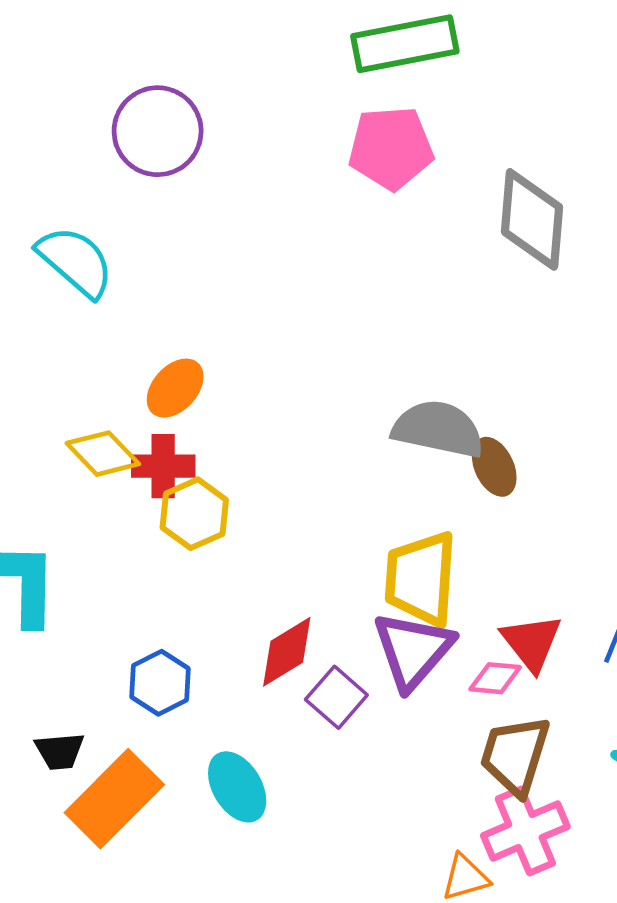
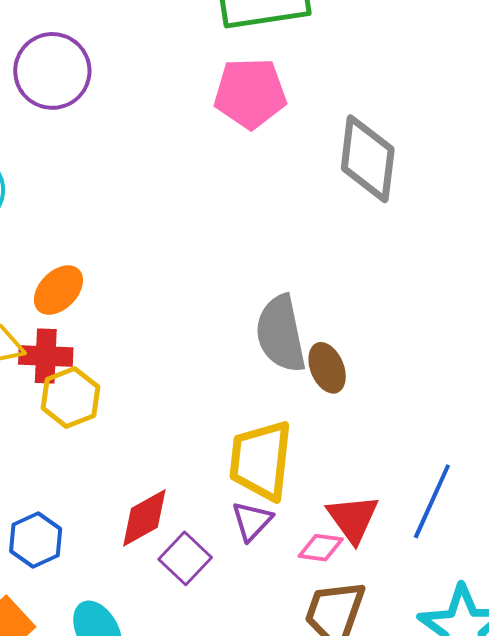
gray semicircle: (438, 429) -> (281, 334), turned -116
purple triangle: (413, 650) -> (252, 521), size x0.6

